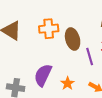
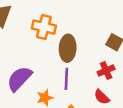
purple line: (90, 57) -> (66, 79), moved

